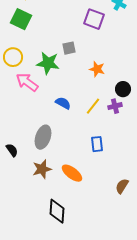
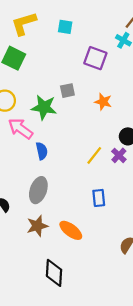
orange star: (97, 69) -> (103, 102), moved
blue semicircle: (63, 103) -> (42, 151), moved, turned 49
purple cross: (115, 106) -> (119, 155), turned -32

